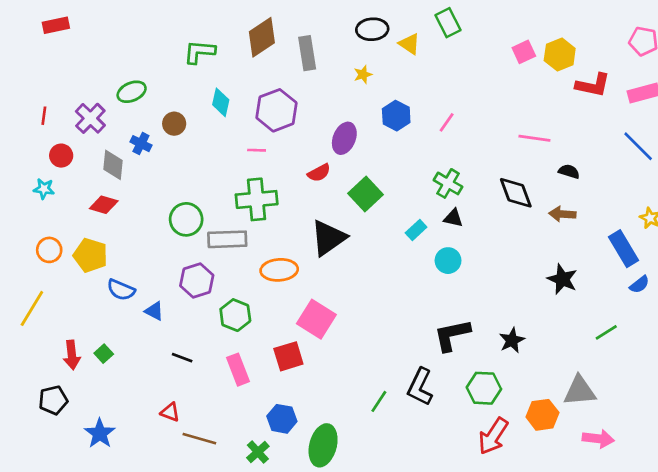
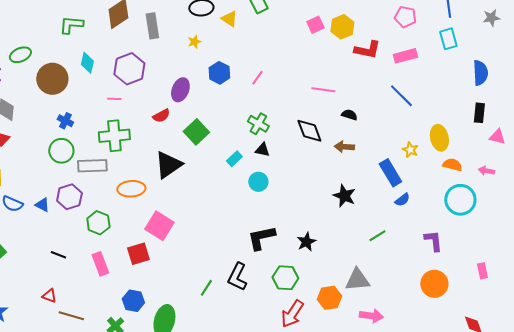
brown circle: (174, 124) -> (52, 79), size x1.8
blue cross: (141, 144) -> (65, 121), moved
blue triangle: (154, 311) -> (42, 205), moved

